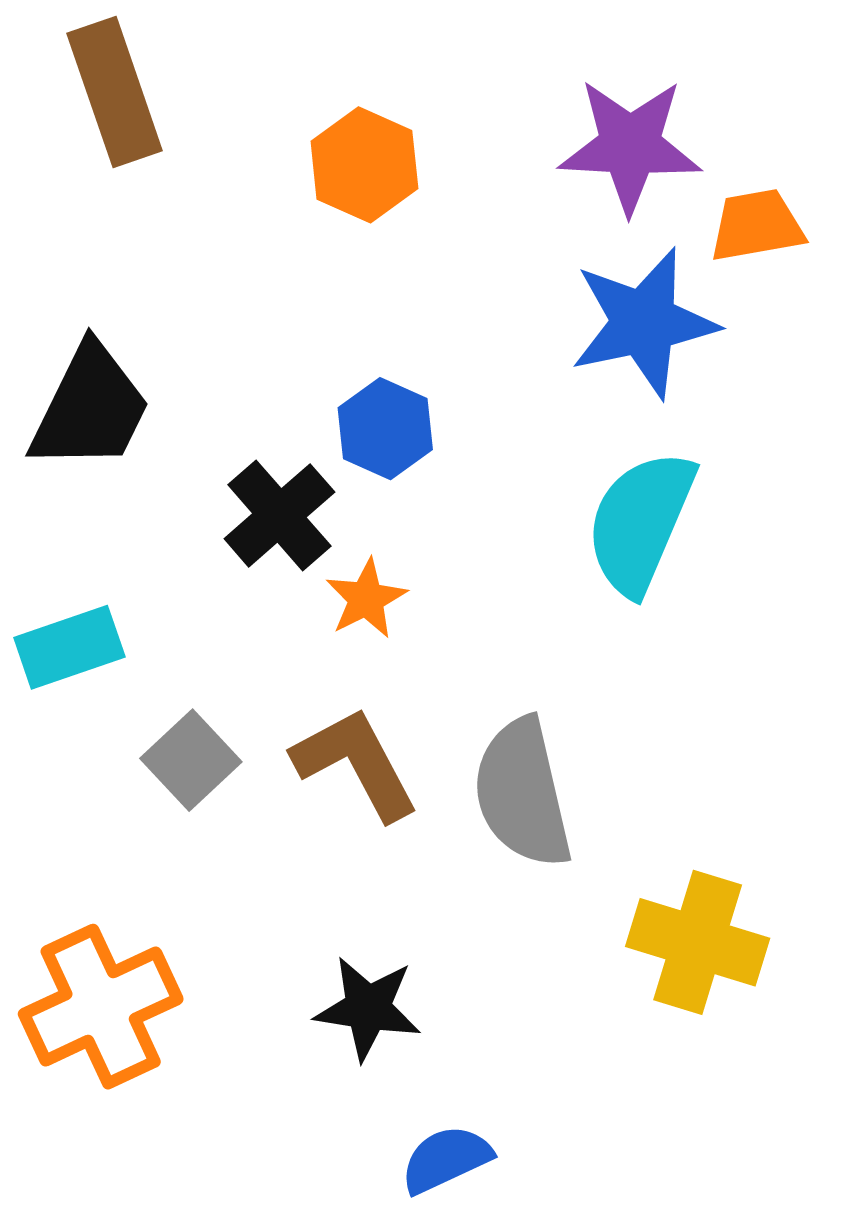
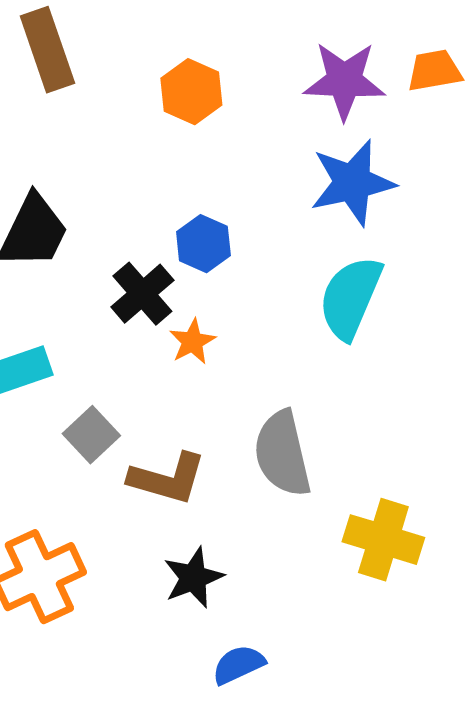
orange trapezoid: (757, 226) -> (434, 71), moved
brown L-shape: (356, 764) -> (167, 479), moved, turned 134
black star: (368, 1008) -> (193, 578), turned -30

